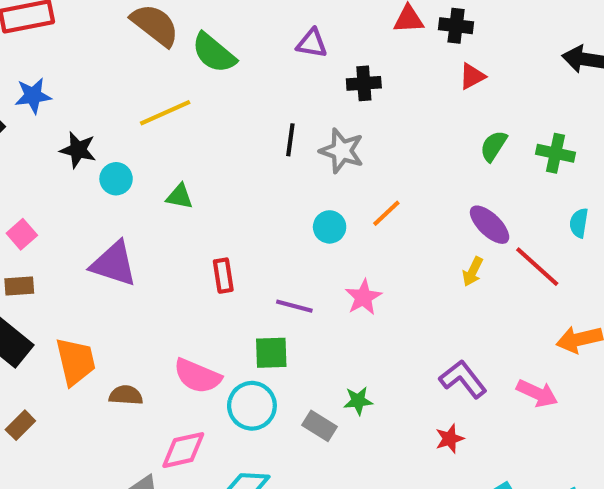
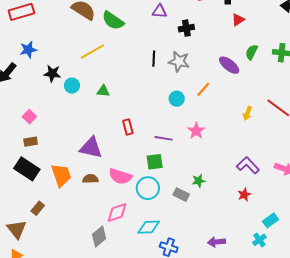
purple ellipse: (490, 225) -> (229, 65), moved
purple triangle: (114, 264) -> (91, 148), moved
brown semicircle: (126, 395) -> (90, 179), moved

